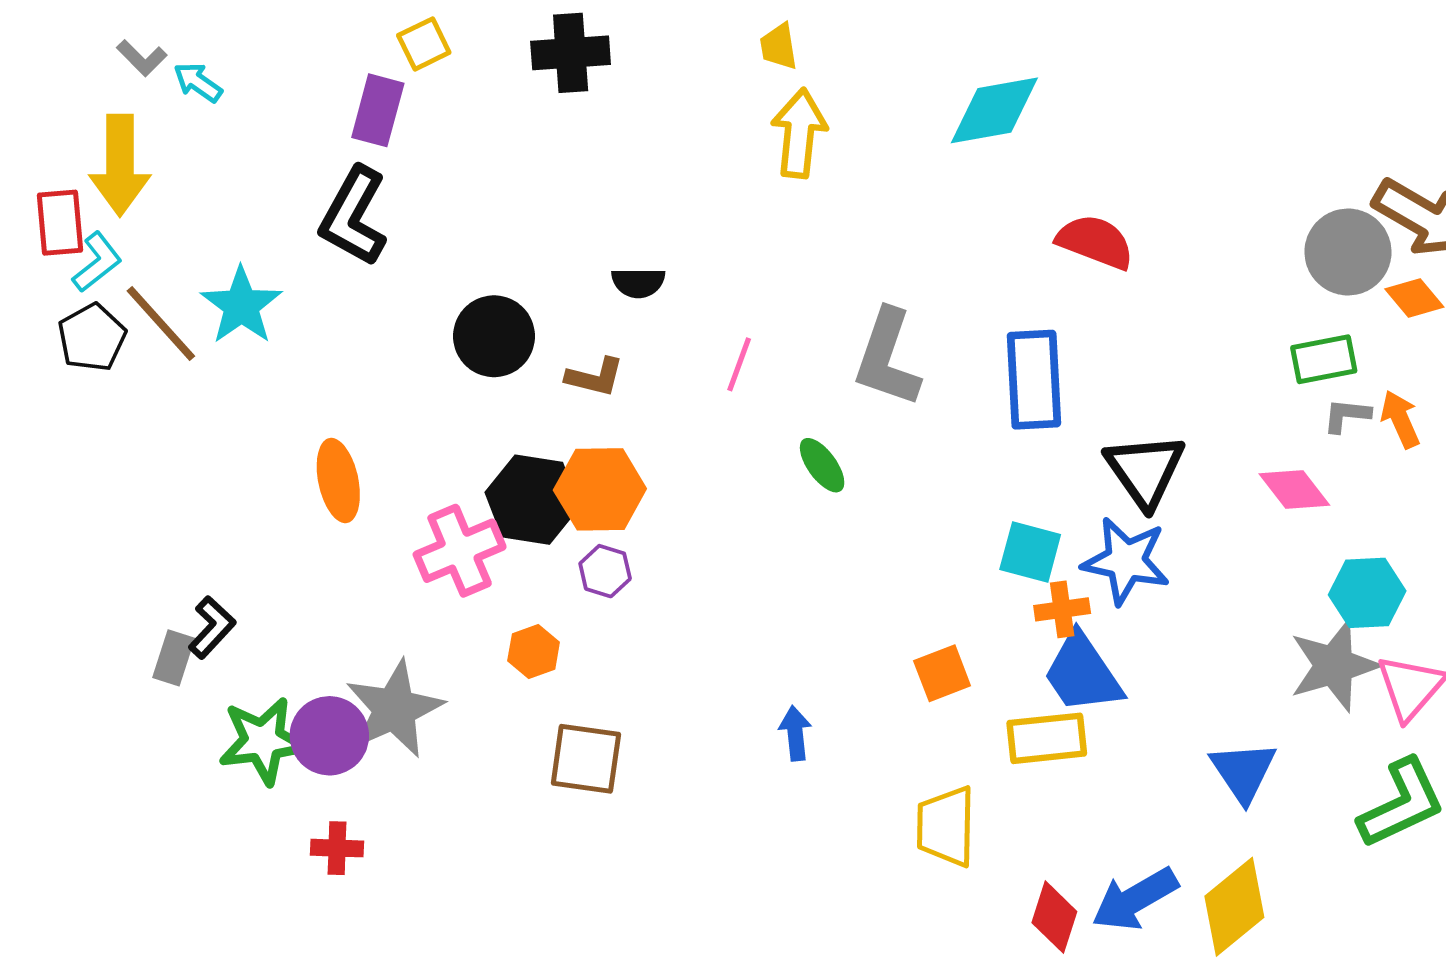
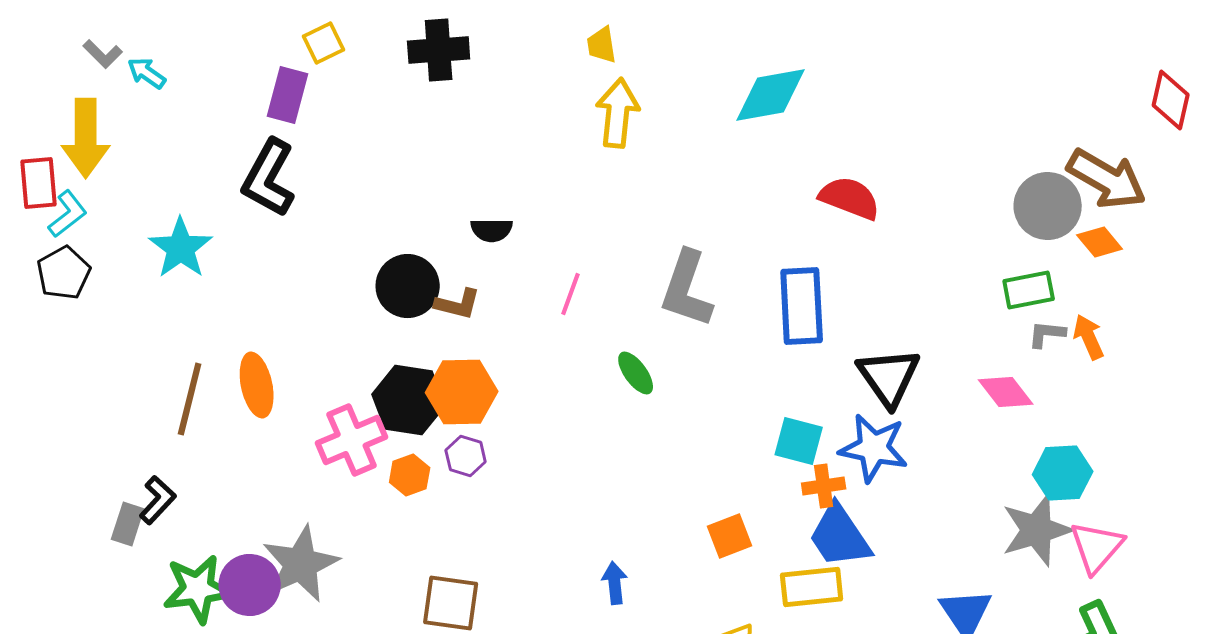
brown line: (161, 323) -> (190, 399), moved, turned 56
black circle: (494, 336) -> (408, 286), moved
orange hexagon: (534, 652) -> (410, 475), moved

